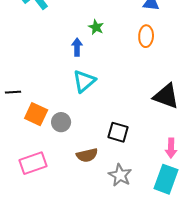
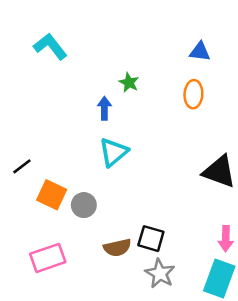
black line: (13, 92) -> (22, 166), turned -35
black square: (118, 132) -> (151, 239), moved

